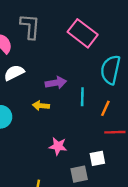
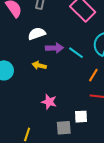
white semicircle: (14, 73) -> (37, 34), moved
cyan line: (82, 97) -> (76, 53), moved, turned -63

